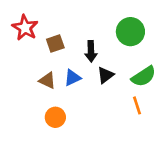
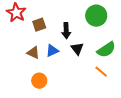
black triangle: (105, 75) -> (77, 49), turned -32
orange line: (137, 105) -> (101, 72), turned -32

